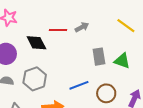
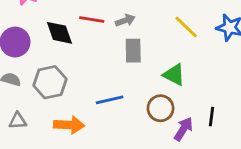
gray rectangle: (99, 57) -> (133, 51), moved
brown circle: (106, 93) -> (161, 108), moved

